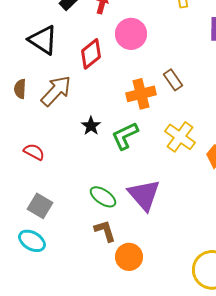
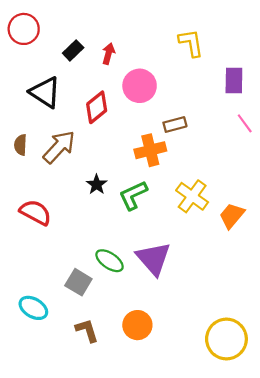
brown rectangle: (173, 80) -> (175, 124), moved, turned -70
red semicircle: (34, 152) -> (35, 212), size x1.4
gray square: (40, 206) -> (78, 282), moved
brown L-shape: (105, 231) -> (87, 330), moved

